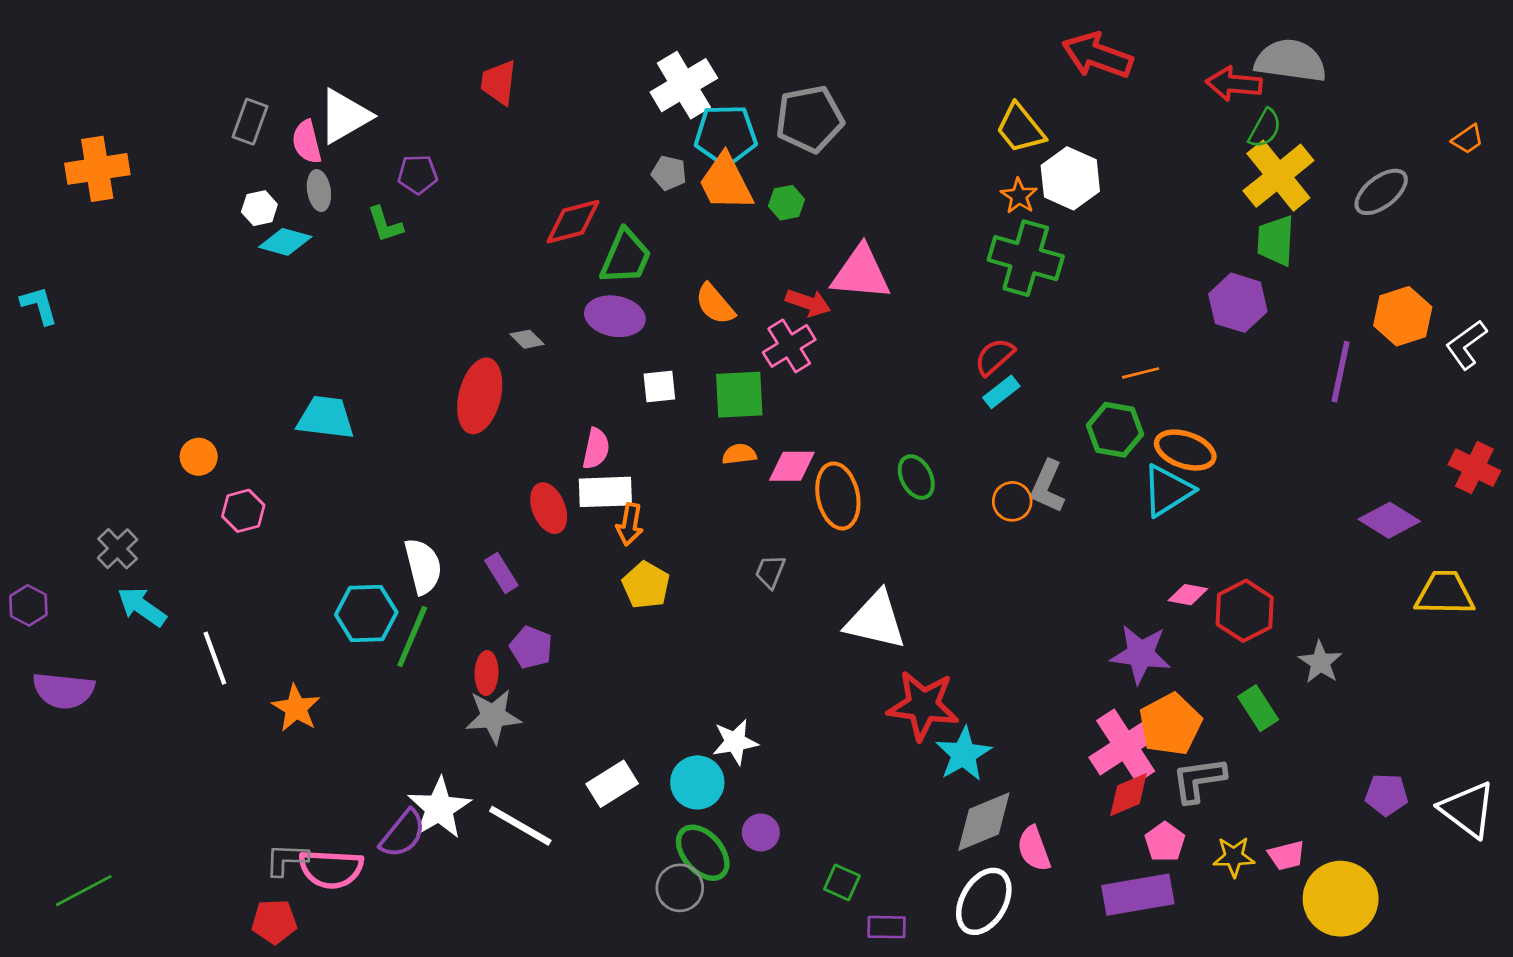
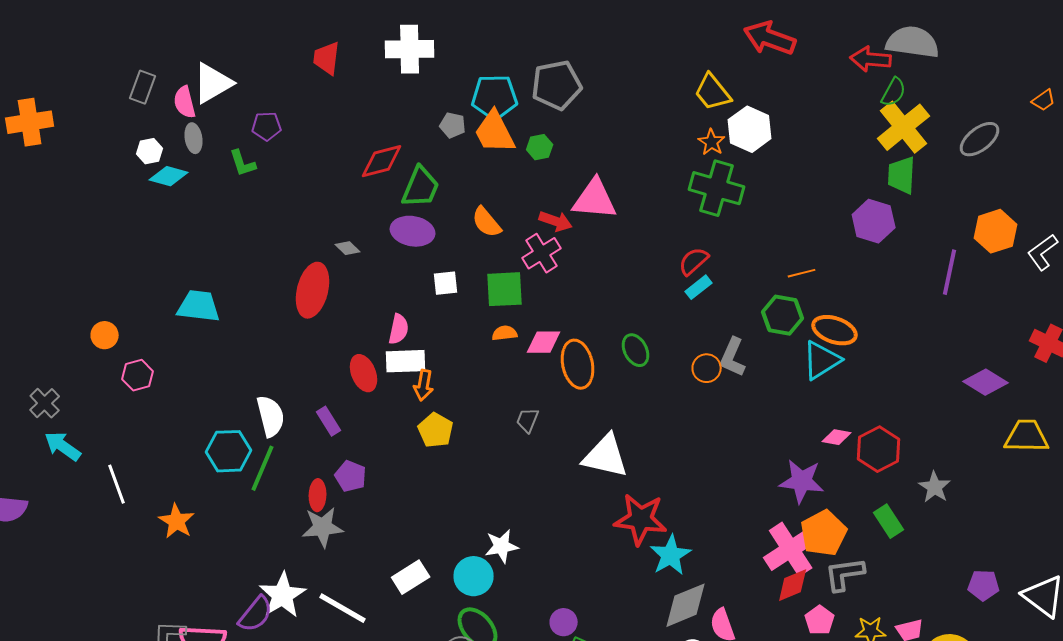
white cross: (684, 85) -> (410, 49), moved, turned 30
purple circle: (761, 832) -> (564, 622), moved

